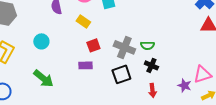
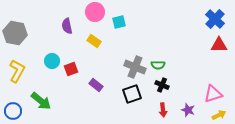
red square: (93, 45) -> (71, 69), moved
purple rectangle: (85, 65) -> (96, 85), turned 40
green arrow: (43, 78) -> (41, 101), moved
purple star: (184, 85) -> (188, 110), moved

